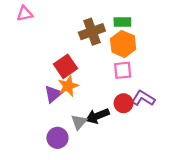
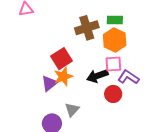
purple L-shape: (143, 98) -> (128, 77), moved
black arrow: (97, 116) -> (97, 76), moved

